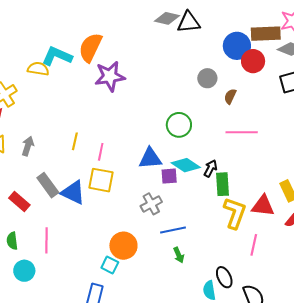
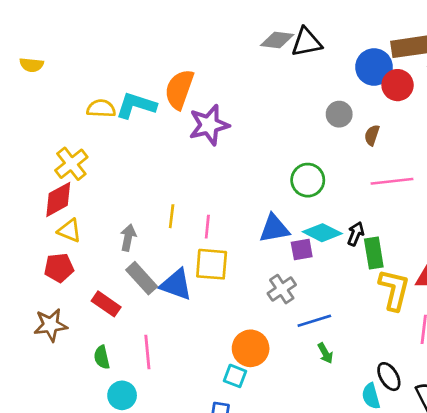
yellow semicircle: (38, 69) -> (101, 108), moved
gray arrow: (28, 146) -> (128, 238), moved

